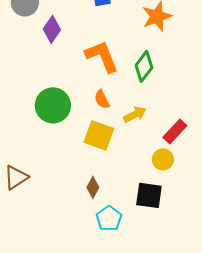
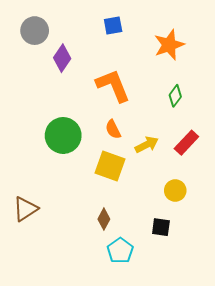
green diamond: (144, 66) -> (175, 96), moved, size x0.7
red rectangle: (175, 131) -> (186, 143), moved
black square: (149, 195) -> (161, 227), size x0.7

